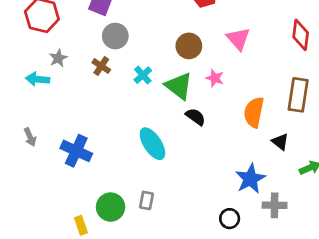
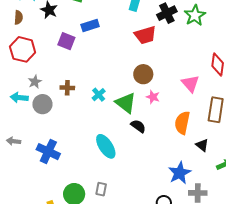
gray circle: (115, 36) -> (42, 104), moved
pink triangle: (238, 39) -> (190, 84), moved
brown circle: (189, 46) -> (143, 74), moved
brown cross: (101, 66) -> (67, 88), turned -32
gray arrow: (30, 137) -> (13, 141), turned 120

